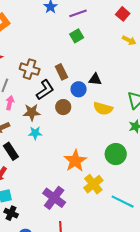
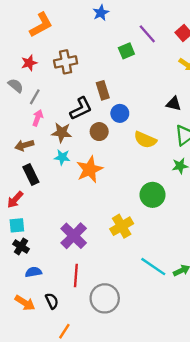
purple line: (78, 13) -> (147, 34), moved, turned 60
brown cross: (30, 69) -> (66, 62), moved, turned -36
black triangle: (95, 79) -> (174, 104), moved
orange star: (75, 161) -> (90, 169), moved
cyan line: (123, 202) -> (153, 267), moved

